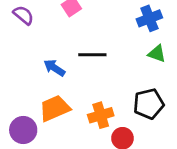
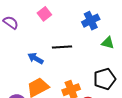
blue cross: (149, 18) -> (91, 21), moved

